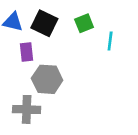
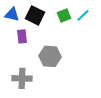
cyan line: (110, 41) -> (83, 15), moved, turned 40
gray hexagon: (47, 79) -> (50, 56), moved

